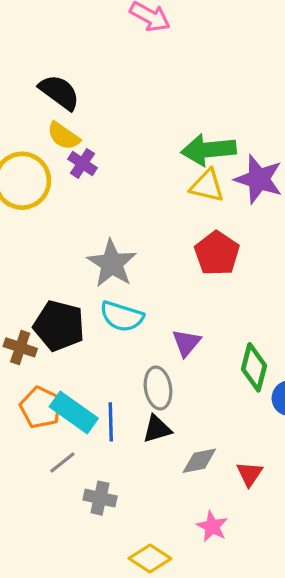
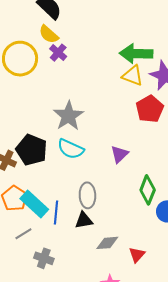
red pentagon: (217, 253) -> (150, 109), moved
purple triangle: (186, 343) -> (120, 154), moved

